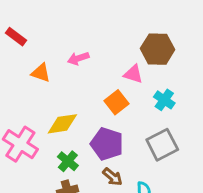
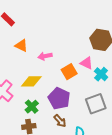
pink arrow: (78, 58) -> (45, 56), moved
pink triangle: (133, 74) -> (86, 63), moved

